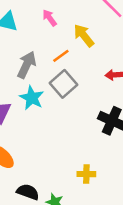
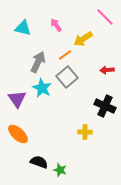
yellow arrow: (84, 36) -> (83, 39), turned -84
yellow cross: (86, 174) -> (85, 132), moved

